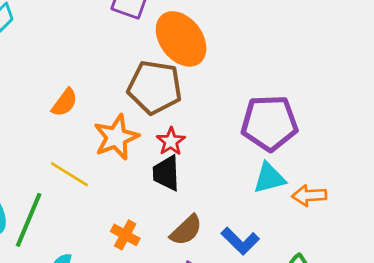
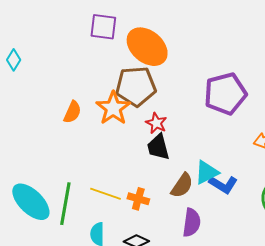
orange star: (116, 137) -> (113, 108), moved
yellow line: (69, 174) -> (105, 194), moved
cyan triangle: (269, 178) -> (207, 172), moved

